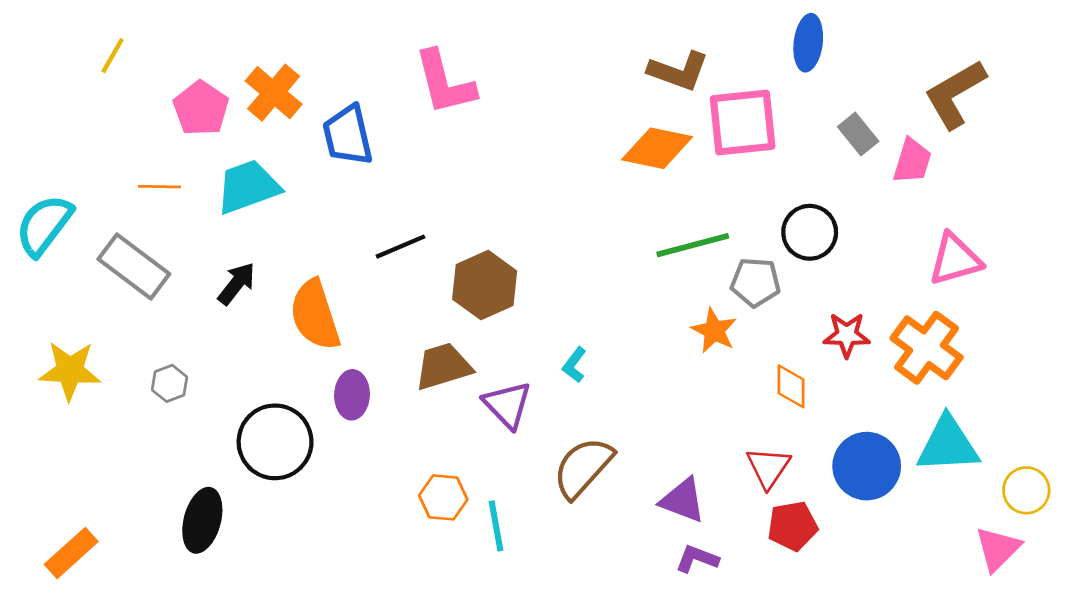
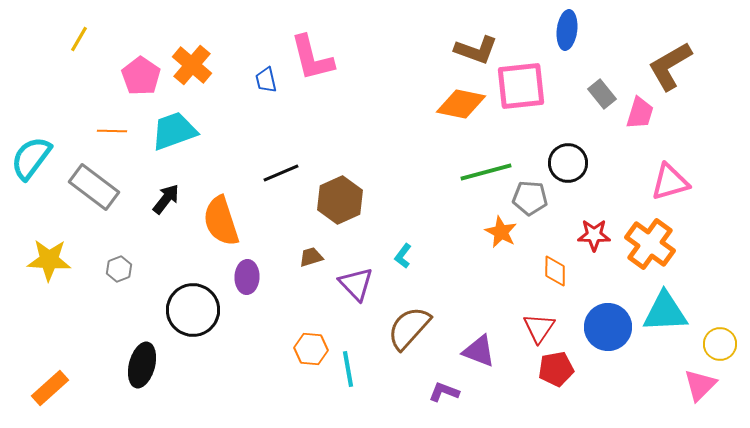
blue trapezoid: (348, 135) -> (266, 80), moved, size x0.6
brown trapezoid: (443, 366) -> (311, 257), size x0.6
purple L-shape: (697, 559) -> (444, 392), moved

